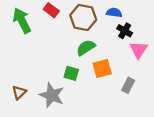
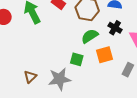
black cross: (125, 31) -> (115, 28), moved
gray star: (52, 95) -> (60, 79), turned -30

